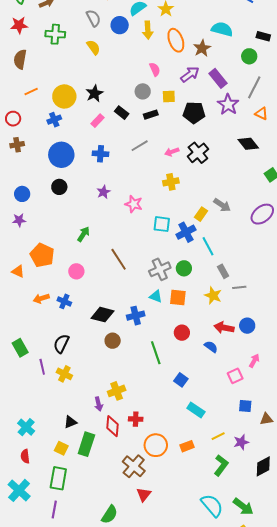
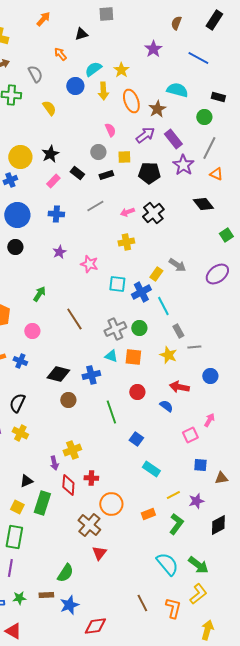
gray semicircle: (93, 18) -> (35, 74), moved
blue circle: (247, 326) -> (210, 376), moved
orange rectangle: (187, 446) -> (148, 514), moved

